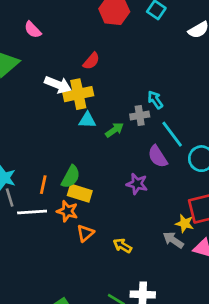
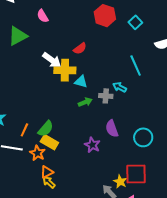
cyan arrow: (155, 100) -> (120, 87), turned -40
cyan triangle: (87, 120) -> (81, 82), moved
cyan line: (172, 134) -> (136, 65), moved
yellow arrow: (122, 246) -> (49, 182), moved

